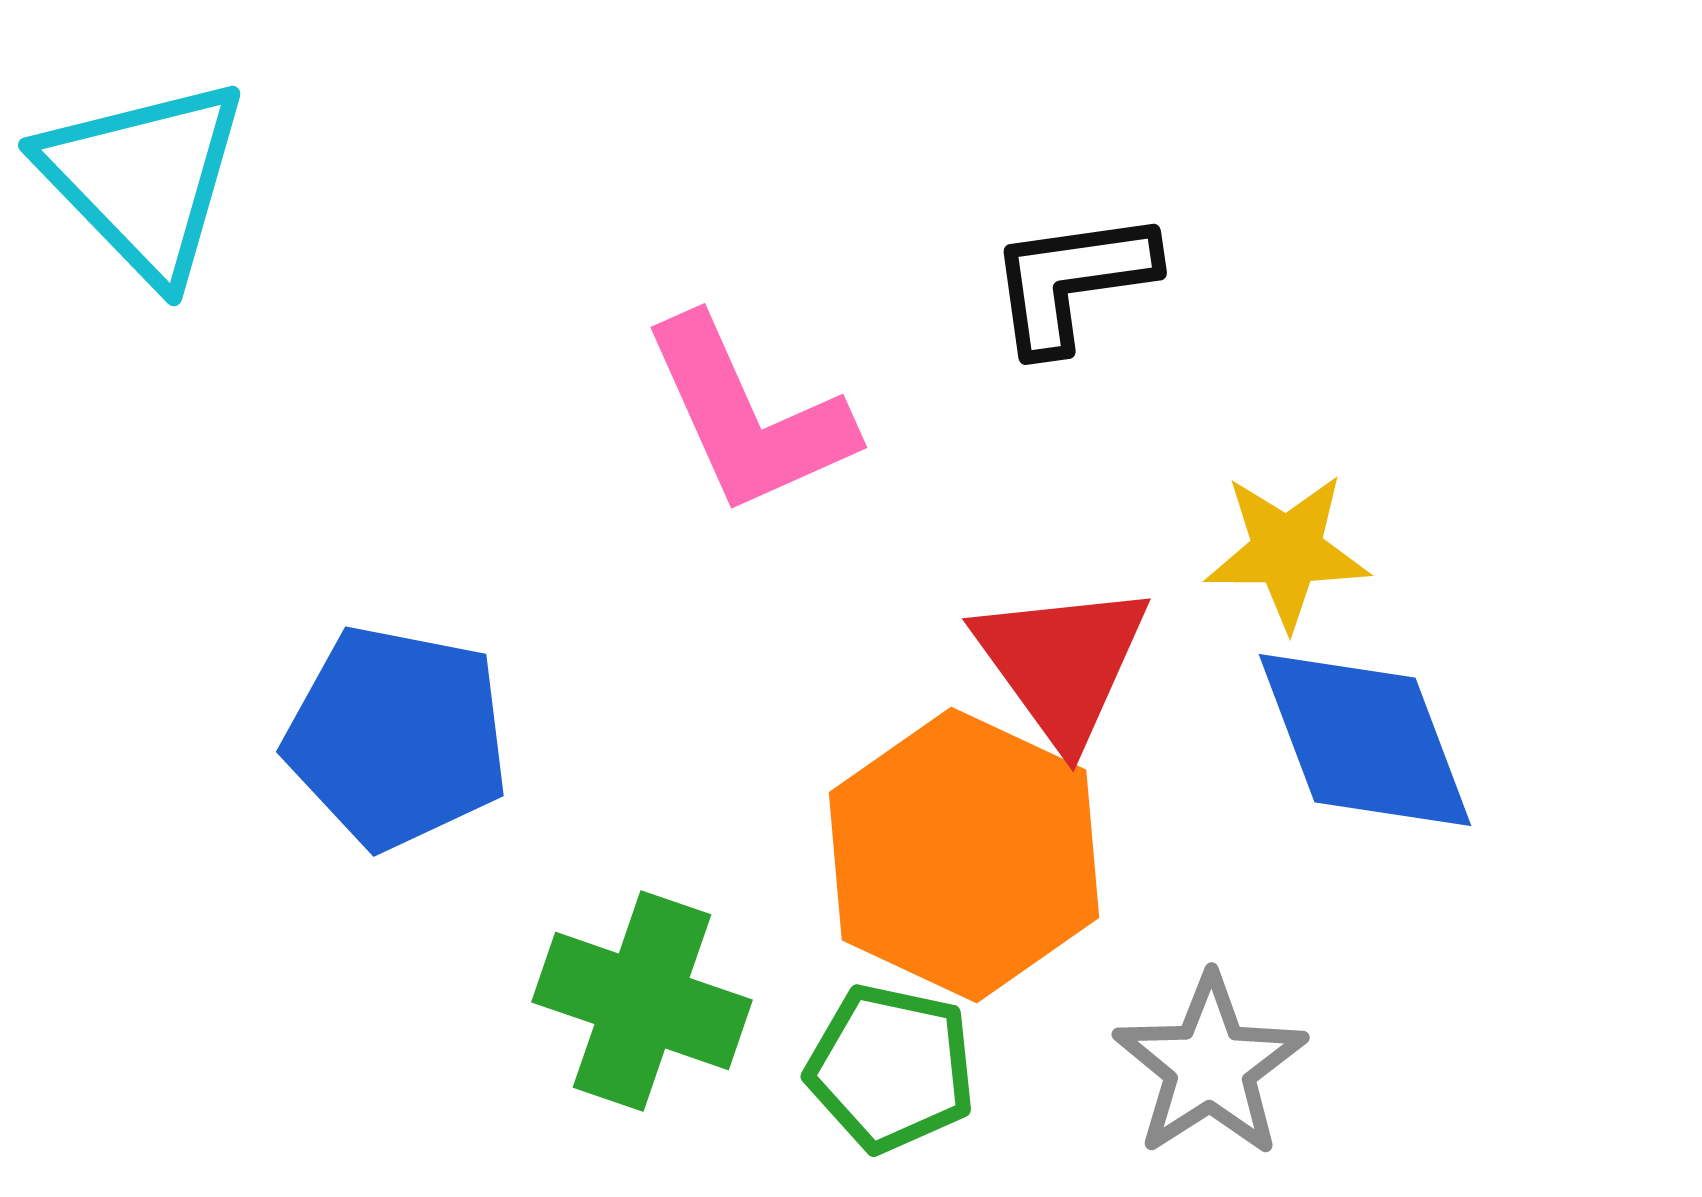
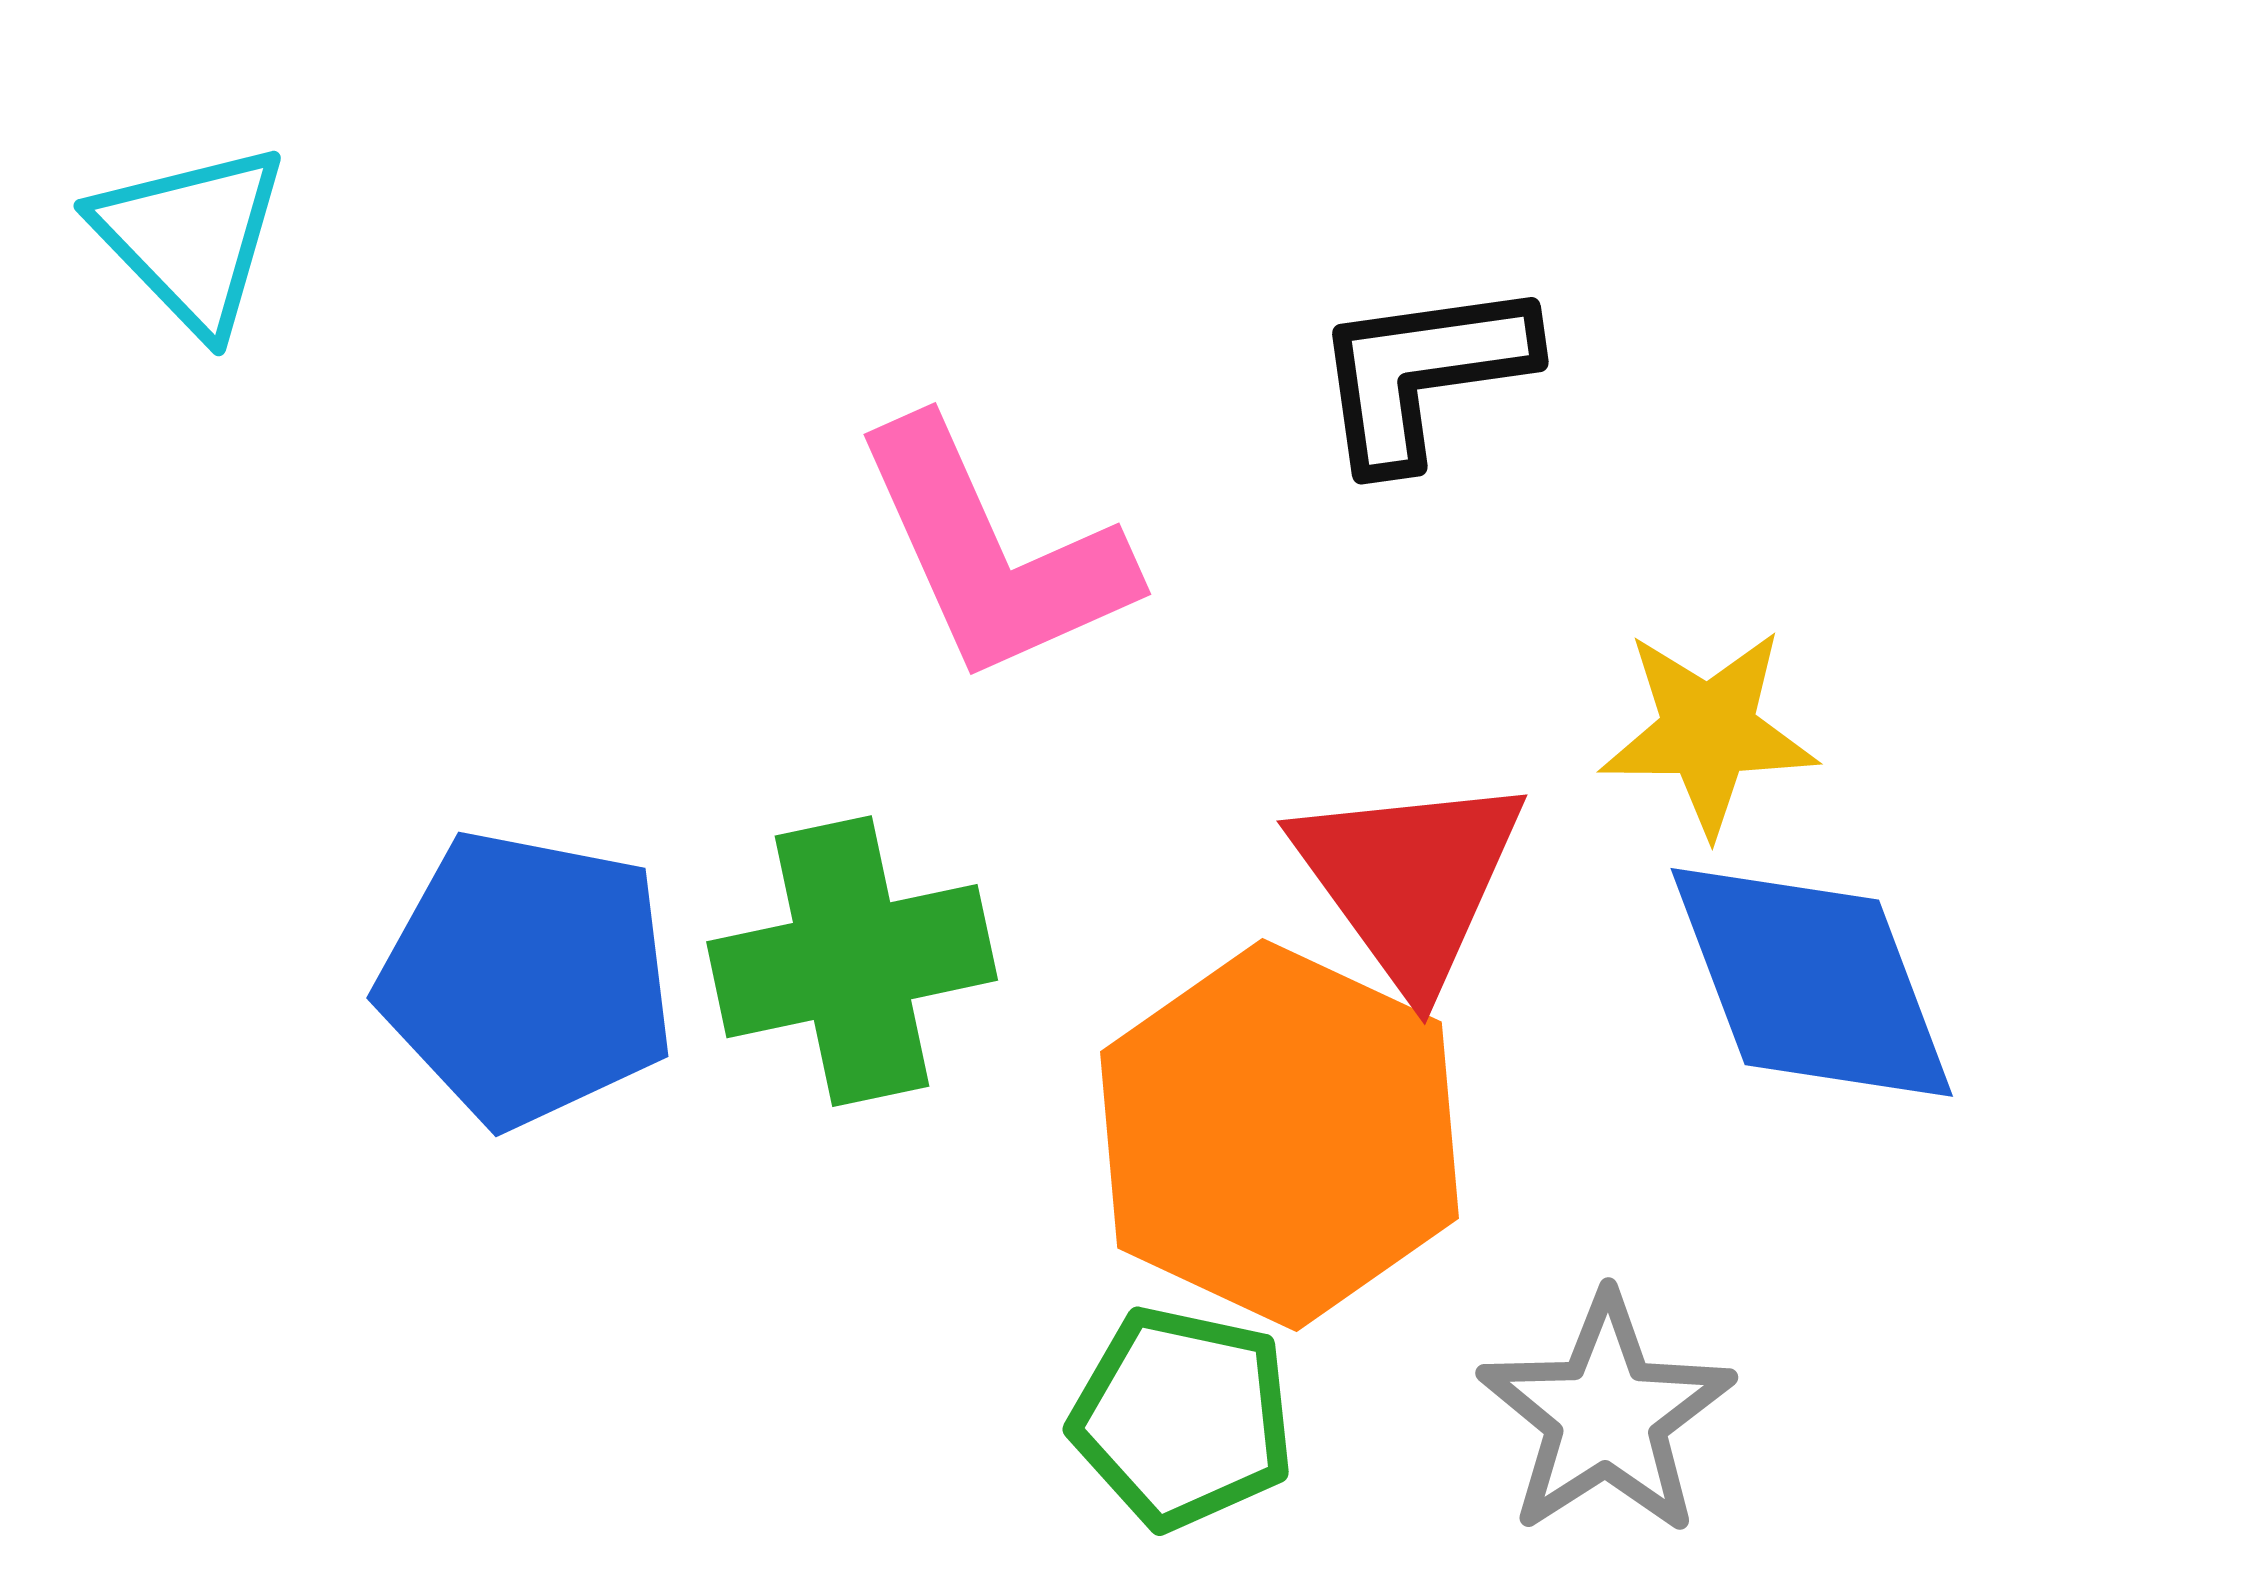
cyan triangle: (144, 179) -> (191, 238), size x0.7
green cross: (642, 1001) -> (852, 961), moved, turned -31

